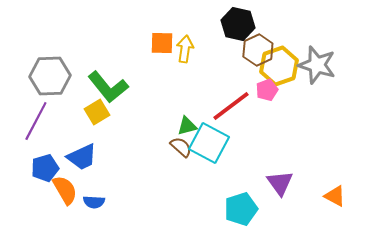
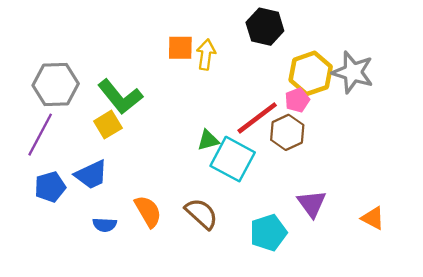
brown hexagon: (258, 50) -> (287, 132), moved
brown semicircle: (181, 147) -> (201, 214), moved, size x1.4
orange semicircle: (65, 190) -> (148, 211), moved

